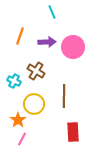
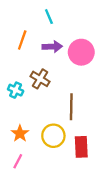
cyan line: (52, 12) -> (49, 17), moved
yellow circle: (34, 104) -> (53, 136), moved
pink line: (22, 139) -> (18, 161), moved

